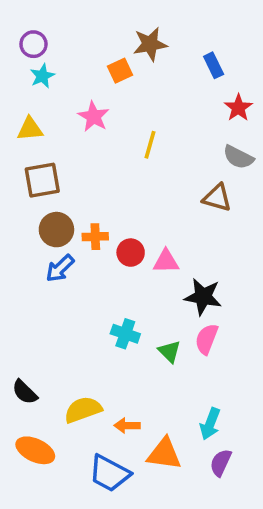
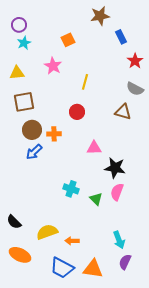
brown star: (150, 44) -> (100, 16), moved
red circle: (131, 253) -> (77, 112), moved
cyan arrow: (210, 424) -> (119, 240), turned -42
orange triangle: (164, 454) -> (93, 269), moved

